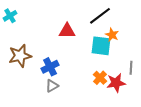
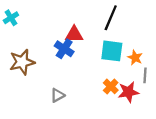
black line: (100, 16) -> (111, 18), turned -30
orange star: (112, 35) -> (135, 58), moved
blue cross: (50, 67) -> (64, 49), moved, turned -30

